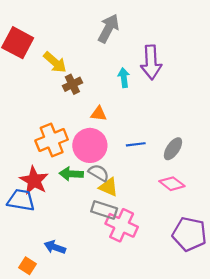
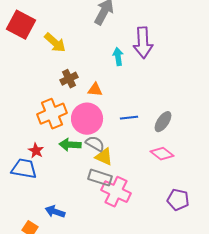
brown cross: (72, 84) -> (69, 79), moved
red star: (34, 180) -> (36, 151), size x0.6
purple pentagon: (189, 234) -> (178, 200), size x0.7

